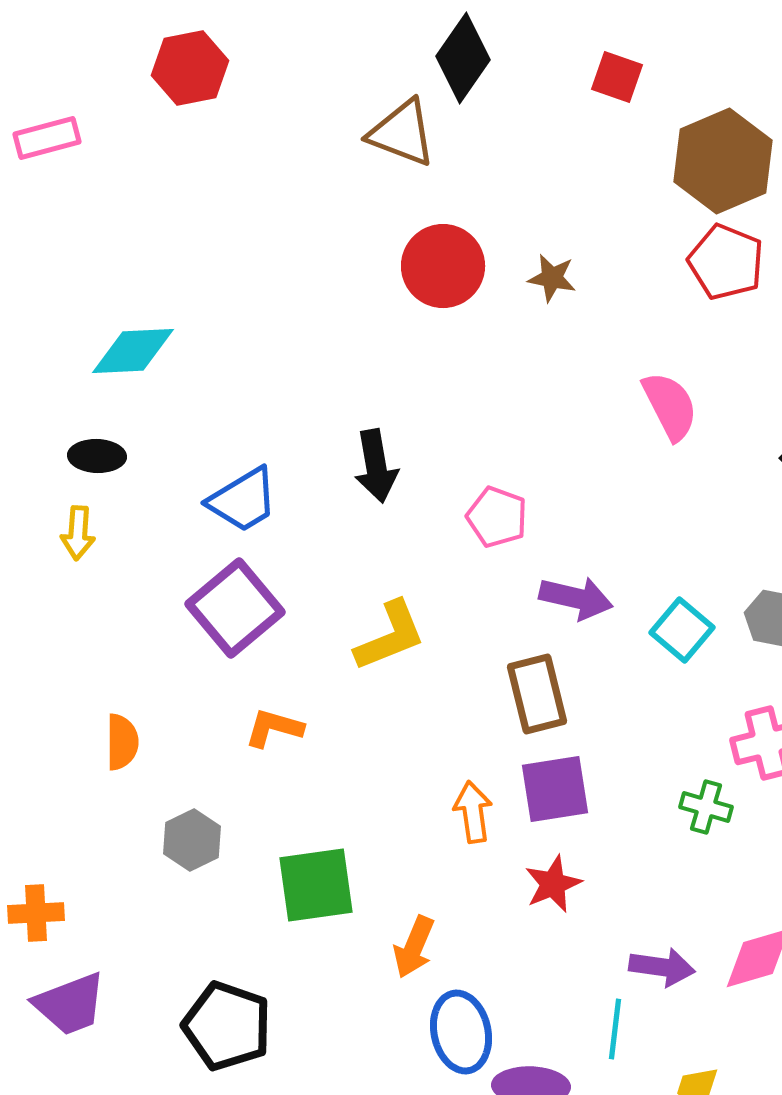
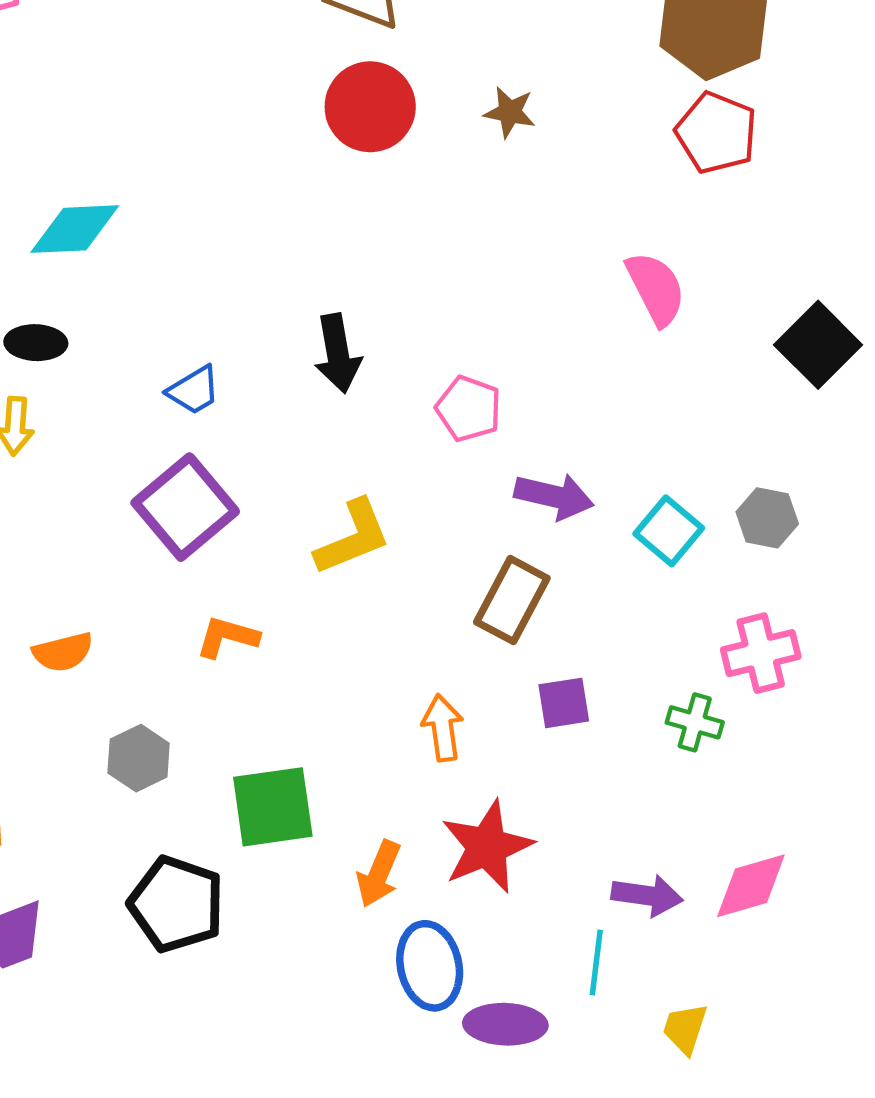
red circle: (443, 266) -> (370, 107), moved
brown star: (552, 278) -> (510, 112), moved
blue trapezoid: (243, 500) -> (194, 390), size x0.7
brown rectangle: (537, 694) -> (512, 600), turned 42
orange semicircle: (122, 742) -> (63, 652), turned 76
purple square: (555, 789) -> (564, 703), moved, size x0.7
red star: (553, 884) -> (487, 847), moved, size x1.5
black pentagon: (227, 1026) -> (176, 904), moved

